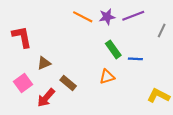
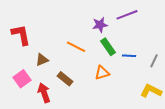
orange line: (83, 17) -> (76, 47), moved
purple star: (107, 17) -> (100, 25), moved
gray line: (162, 30) -> (154, 61), moved
red arrow: (46, 98) -> (44, 93), turned 120

